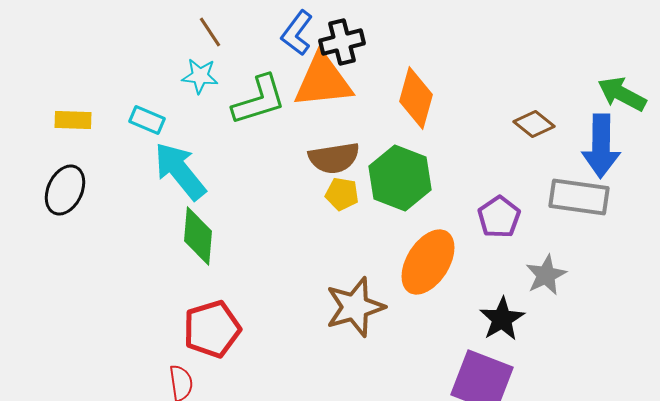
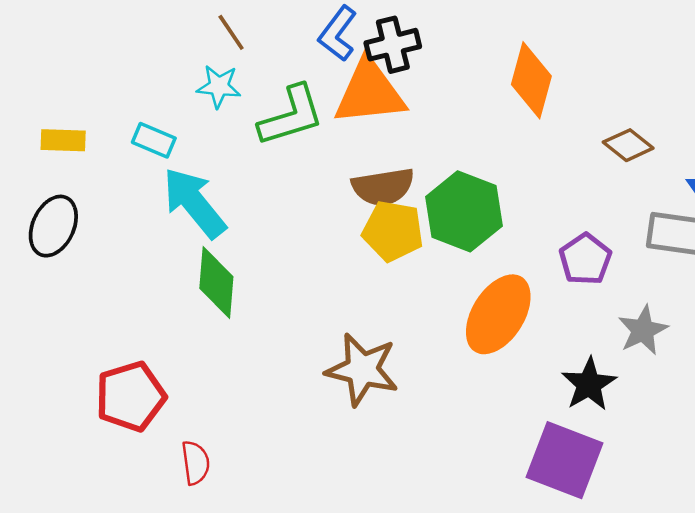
orange diamond: (416, 98) -> (531, 80), moved
yellow pentagon: (342, 194) -> (393, 231), size x1.5
brown star: (355, 307) -> (362, 369), moved, turned 30
red pentagon: (212, 329) -> (131, 396), moved

